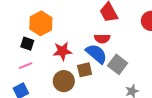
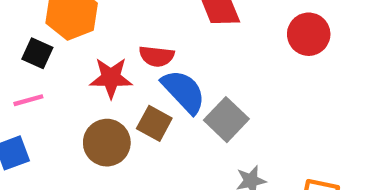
red semicircle: (102, 39) -> (157, 56), moved
brown square: (85, 70) -> (154, 123), turned 35

